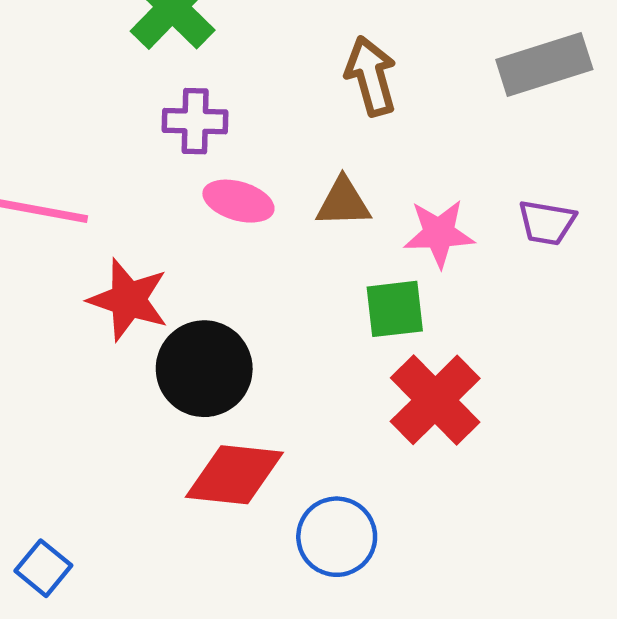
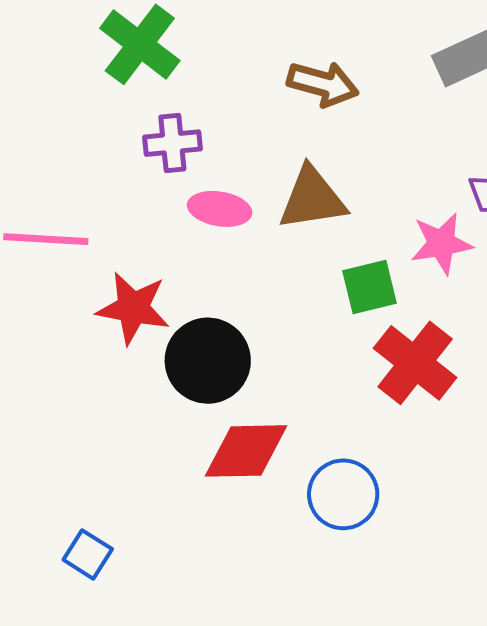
brown arrow: (371, 76) -> (323, 84), turned 128
brown triangle: (343, 202) -> (312, 199), size x1.4
pink star: (439, 233) -> (441, 243), moved

